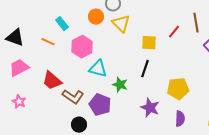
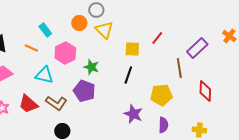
brown line: (196, 23) -> (179, 68), moved
cyan triangle: (98, 69) -> (44, 75), moved
red trapezoid: (52, 81) -> (28, 104), moved
green star: (120, 85) -> (91, 67), moved
purple pentagon: (100, 105) -> (84, 91), moved

